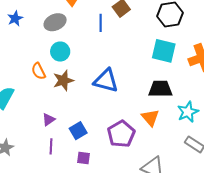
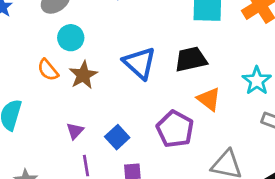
blue triangle: (106, 81) -> (140, 63), turned 40
black trapezoid: (160, 89) -> (191, 59), moved

